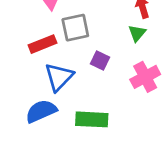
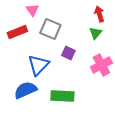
gray square: (75, 28) -> (50, 29), turned 35
red rectangle: (42, 44) -> (17, 32), moved

